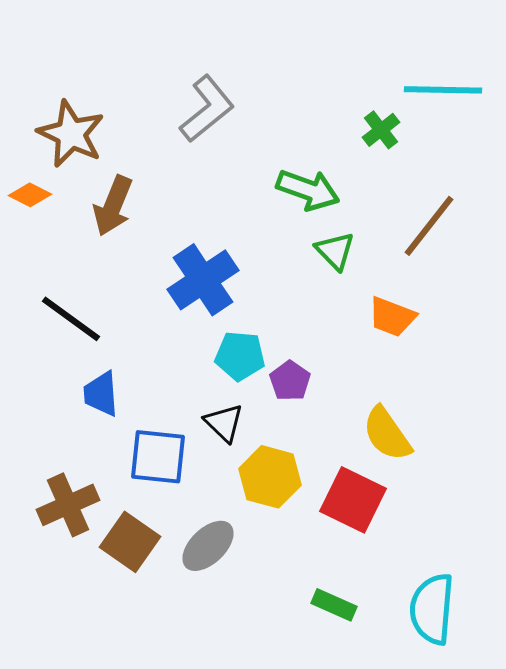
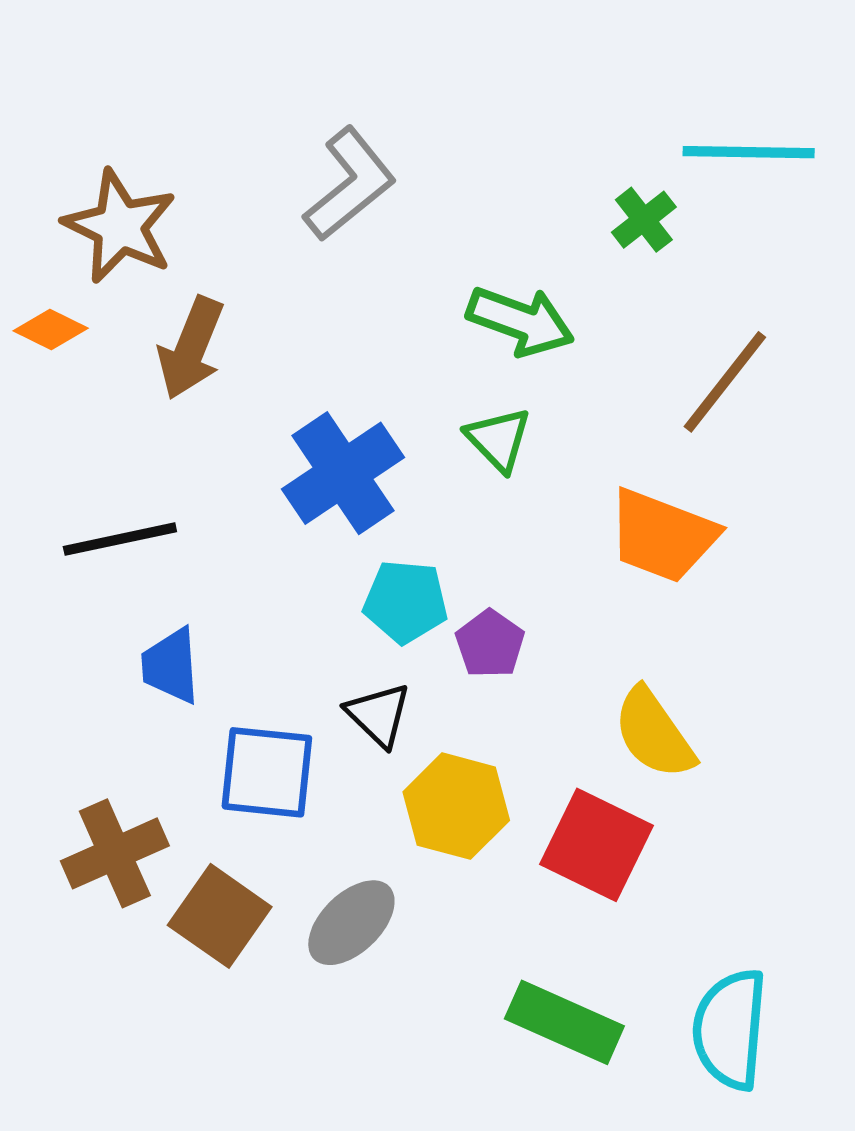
green triangle: (335, 251) -> (498, 439), moved
orange trapezoid: (392, 317) -> (662, 536), size x1.4
black line: (71, 319) -> (120, 539), turned -48
green rectangle: (334, 605) -> (564, 1022), size x1.5

